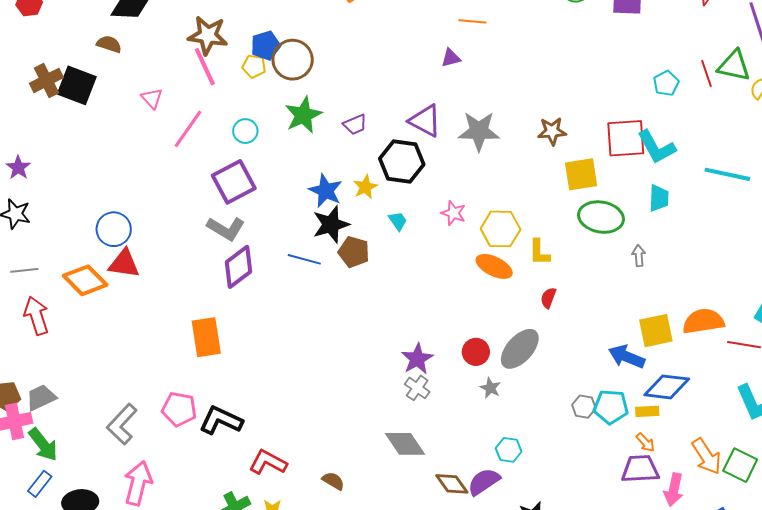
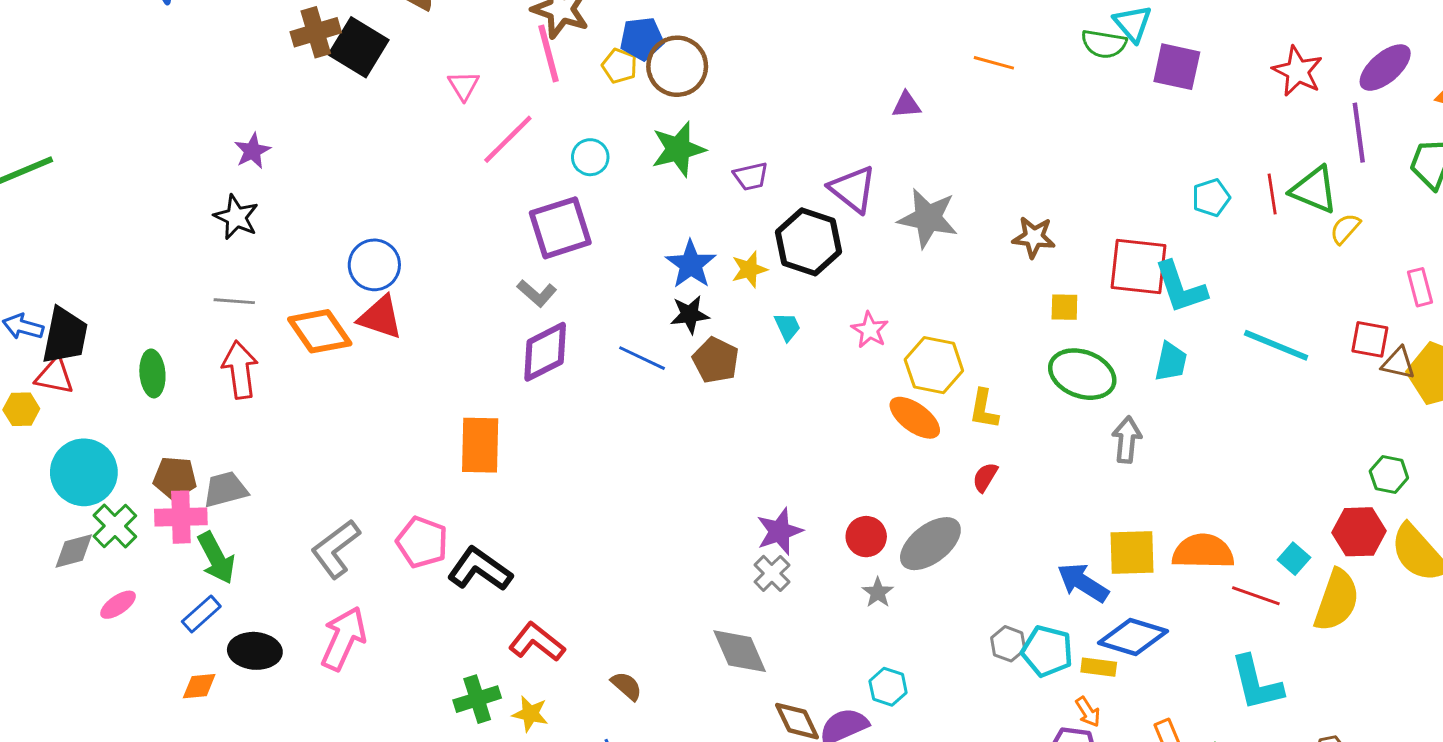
orange line: (472, 21) -> (994, 63), moved
yellow square: (581, 174) -> (1064, 307), size x0.6
black star: (331, 224) -> (690, 315), size x0.7
gray L-shape: (226, 229) -> (537, 293), size x0.7
gray arrow: (639, 256) -> (1127, 440), size x1.4

